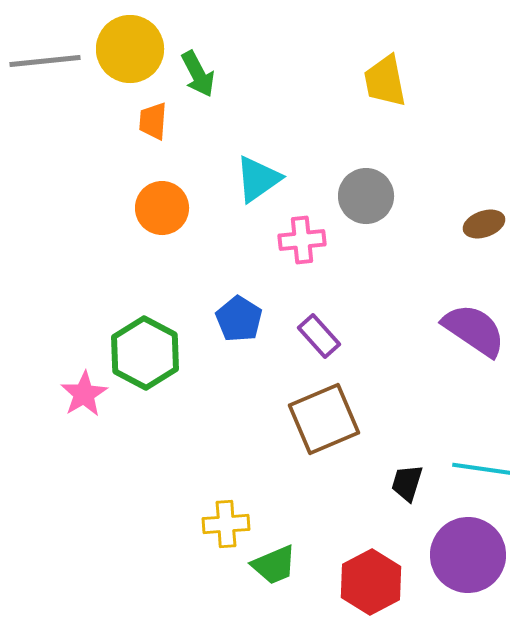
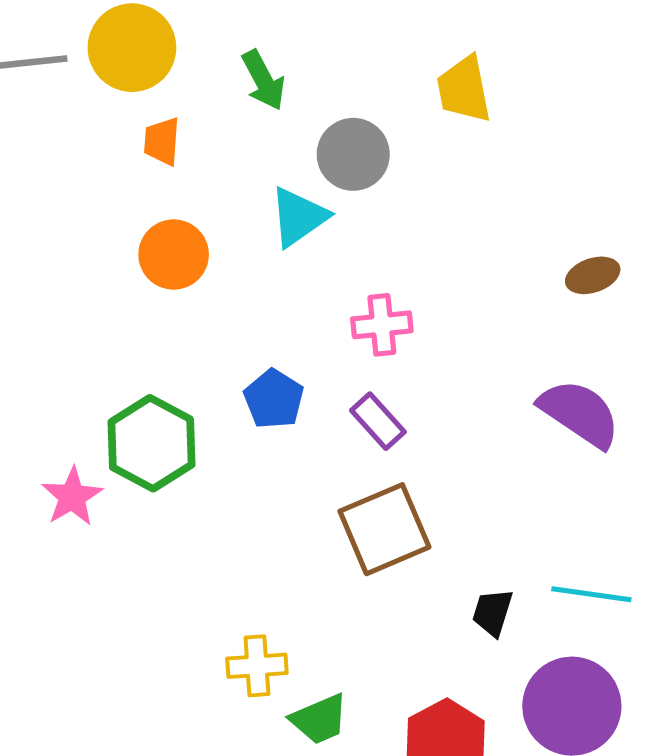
green arrow: (198, 74) -> (263, 80), moved
gray circle: (366, 196) -> (353, 154), moved
pink cross: (302, 240) -> (382, 325), moved

